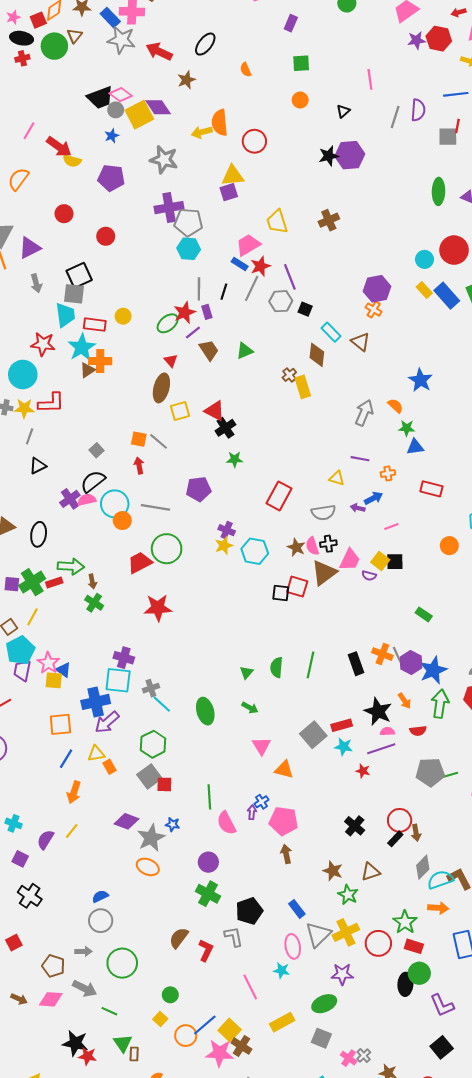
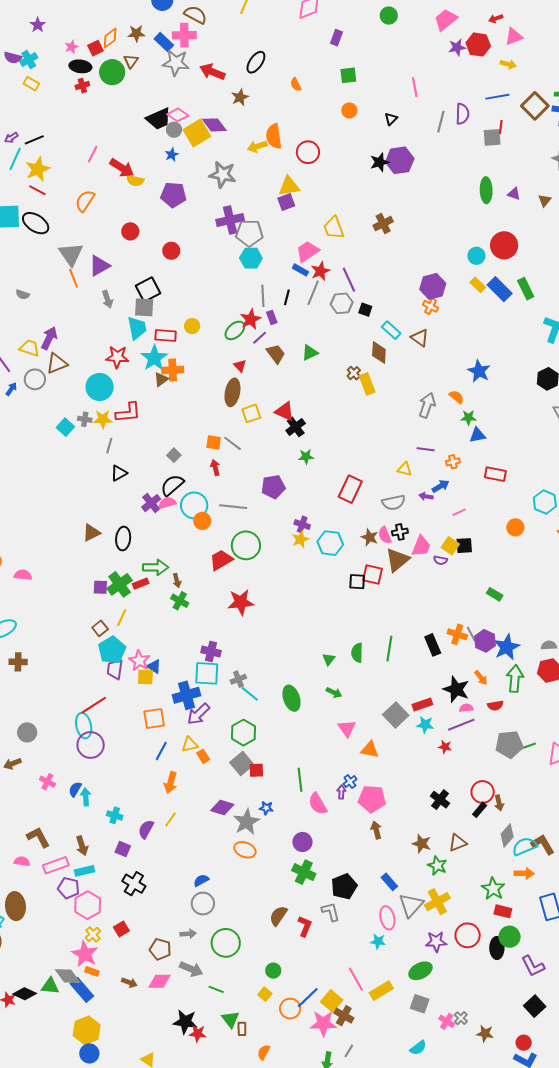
red circle: (378, 943) -> (468, 935), moved
pink line: (250, 987) -> (356, 979), moved

